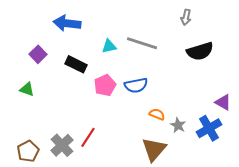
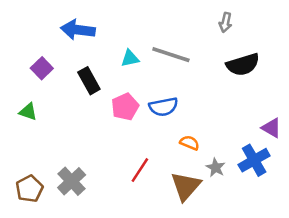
black rectangle: (76, 64) -> (89, 81), turned 35
gray star: (178, 125) -> (216, 168), moved
red line: (88, 137) -> (140, 170), moved

